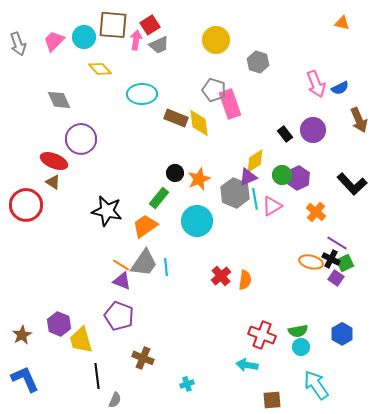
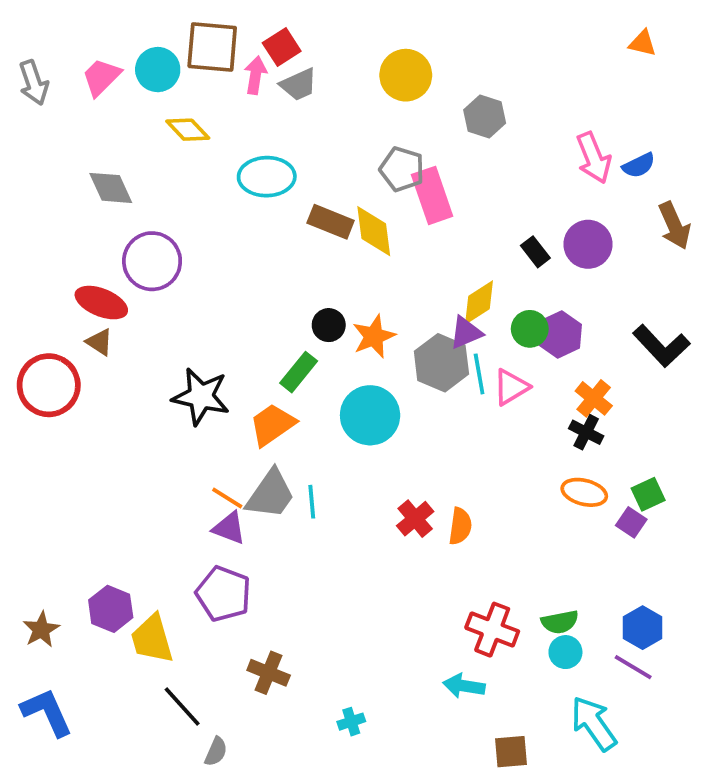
purple line: (337, 243) -> (633, 667), moved
black cross: (331, 259) -> (586, 432), moved
black line: (97, 376) -> (182, 707), turned -35

